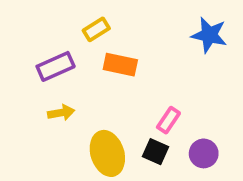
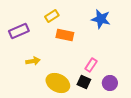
blue star: (209, 35) -> (101, 19), moved
purple rectangle: (56, 66) -> (19, 31), moved
yellow ellipse: (107, 153) -> (58, 83), turned -45

